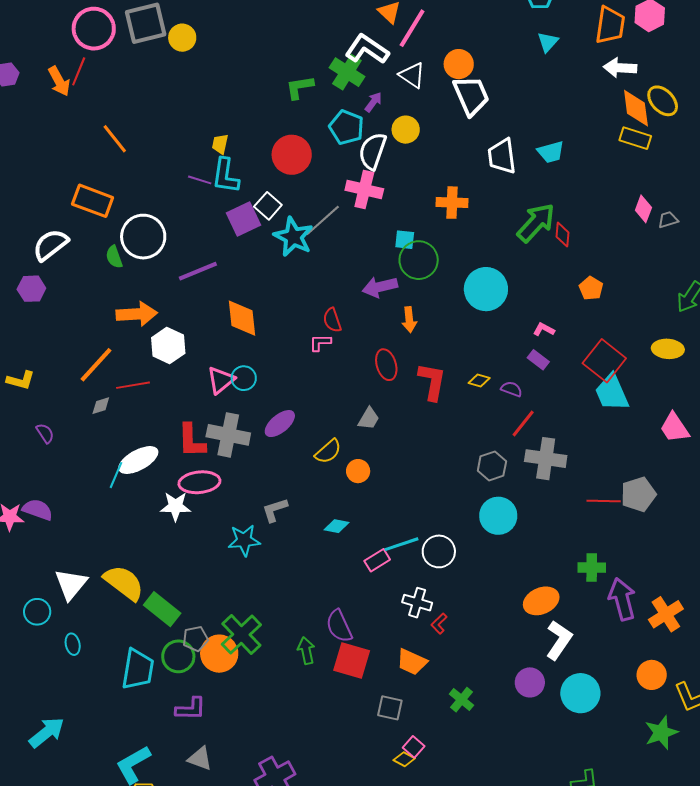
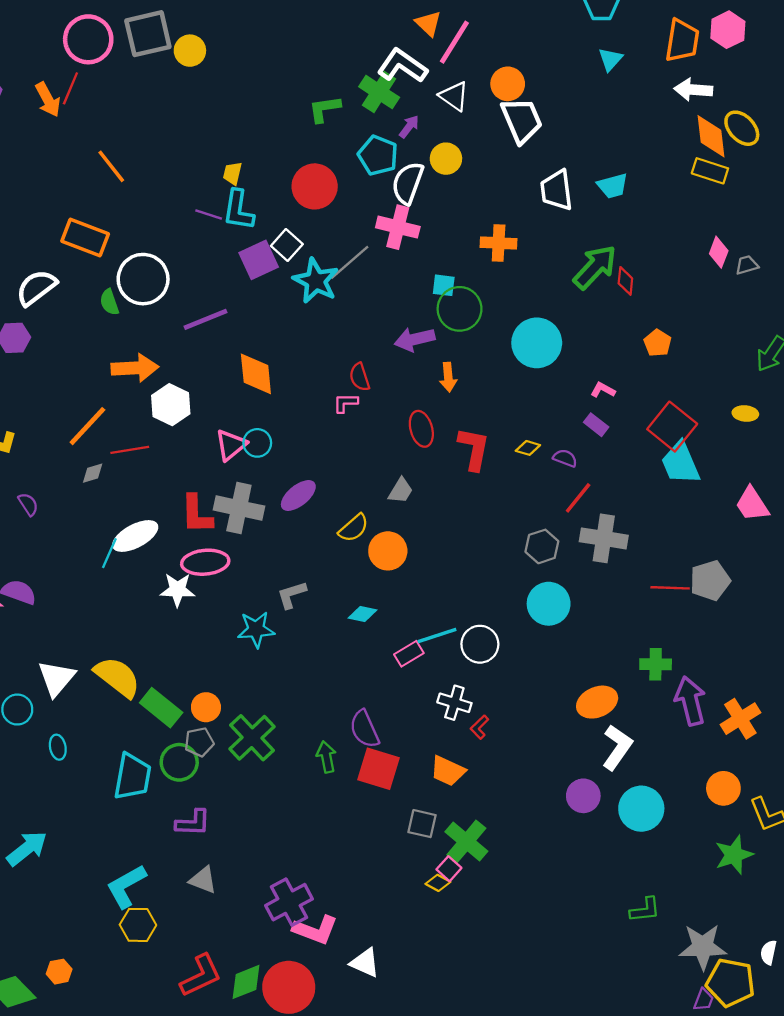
yellow ellipse: (668, 349) -> (745, 413), size x0.7
orange circle: (358, 471) -> (388, 551), size x1.4
orange circle: (219, 654) -> (206, 707), moved, size x0.7
green cross: (462, 700) -> (466, 842), moved, size x1.5

